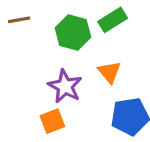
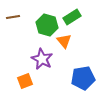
orange triangle: (109, 72) -> (64, 41), moved
orange square: (52, 121) -> (25, 81), moved

